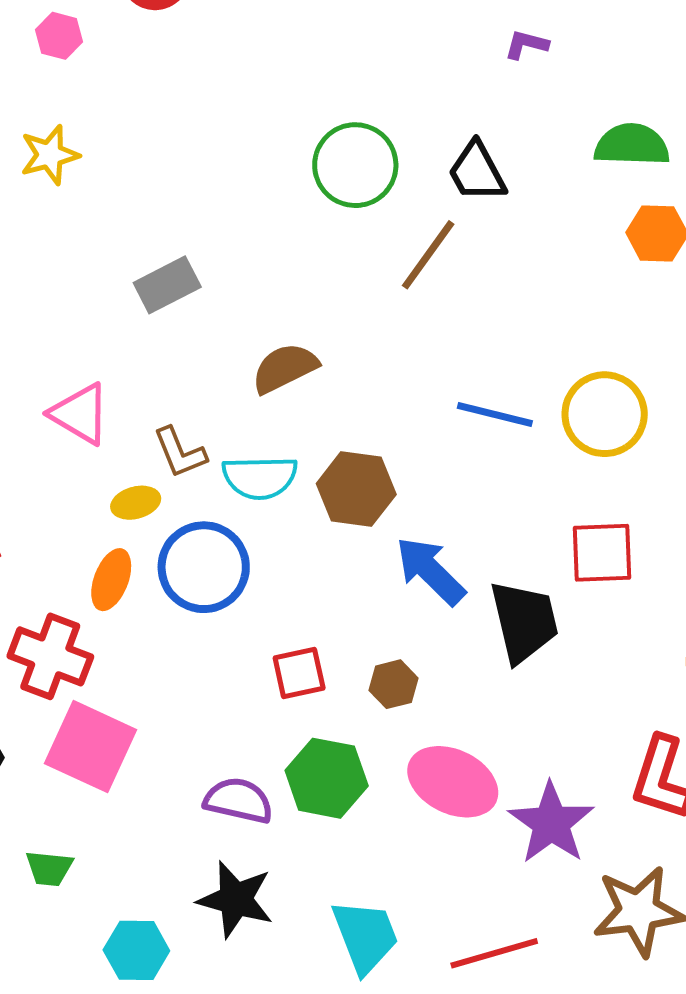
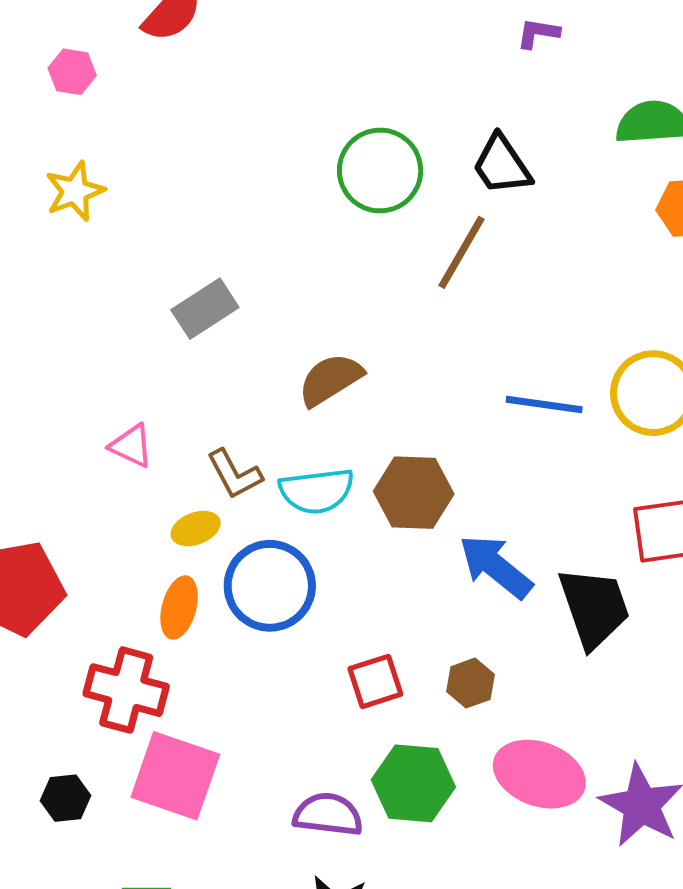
pink triangle: (80, 414) -> (131, 446), size x0.7

